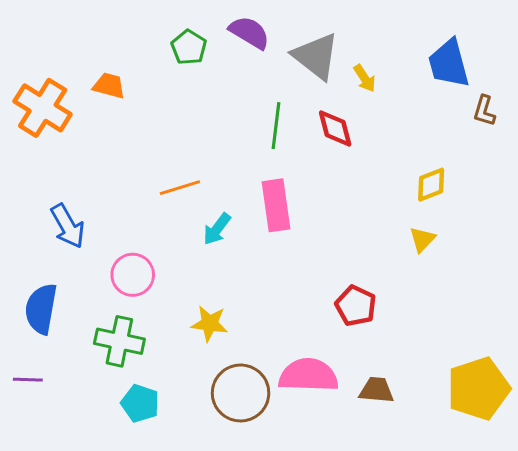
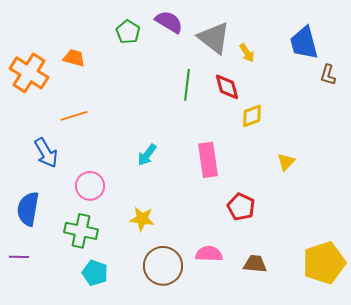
yellow diamond: (431, 185) -> (252, 116), moved
orange line: (180, 188) -> (74, 116), moved
pink rectangle: (276, 205) -> (208, 160), moved
pink semicircle: (308, 375) -> (209, 254), size x0.7

